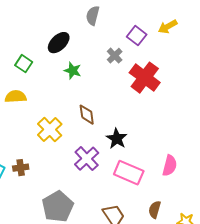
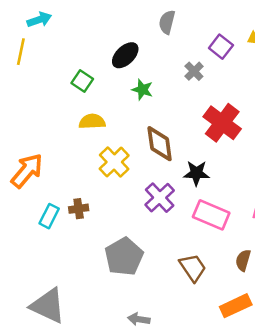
red cross: (145, 78) -> (222, 123), moved
yellow semicircle: (16, 97) -> (92, 122), moved
brown diamond: (87, 115) -> (160, 144), size x1.4
black star: (117, 139) -> (196, 173), turned -30

